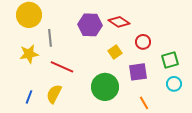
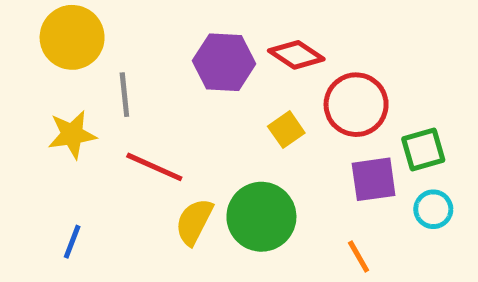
red circle: (143, 42) -> (356, 105), size x1.6
purple square: (138, 72) -> (374, 179), moved
yellow semicircle: (54, 94) -> (194, 222), moved

